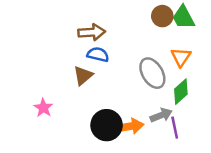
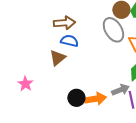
gray ellipse: (152, 73) -> (113, 30), moved
black circle: (107, 125) -> (76, 98), size x0.7

